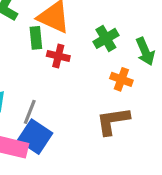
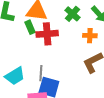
red cross: (58, 56) -> (47, 34), size x1.5

